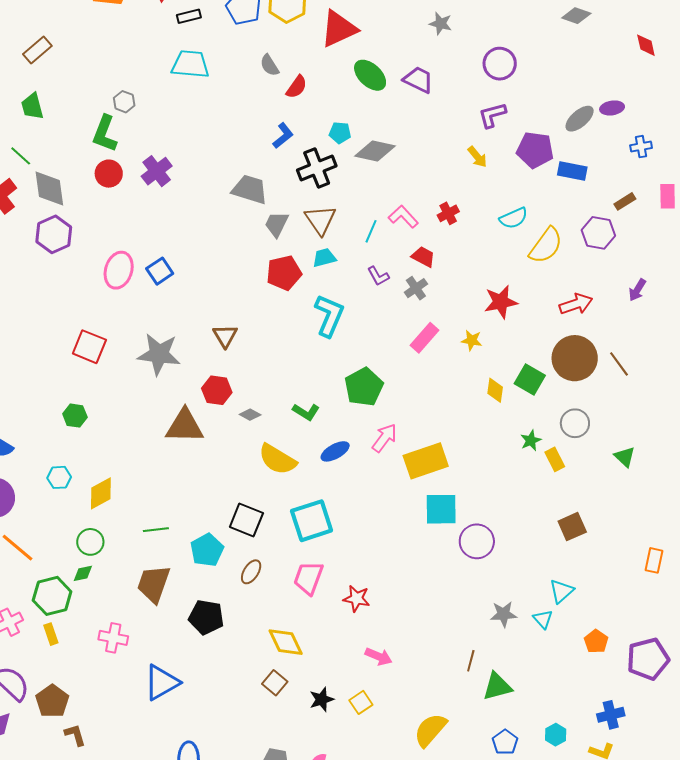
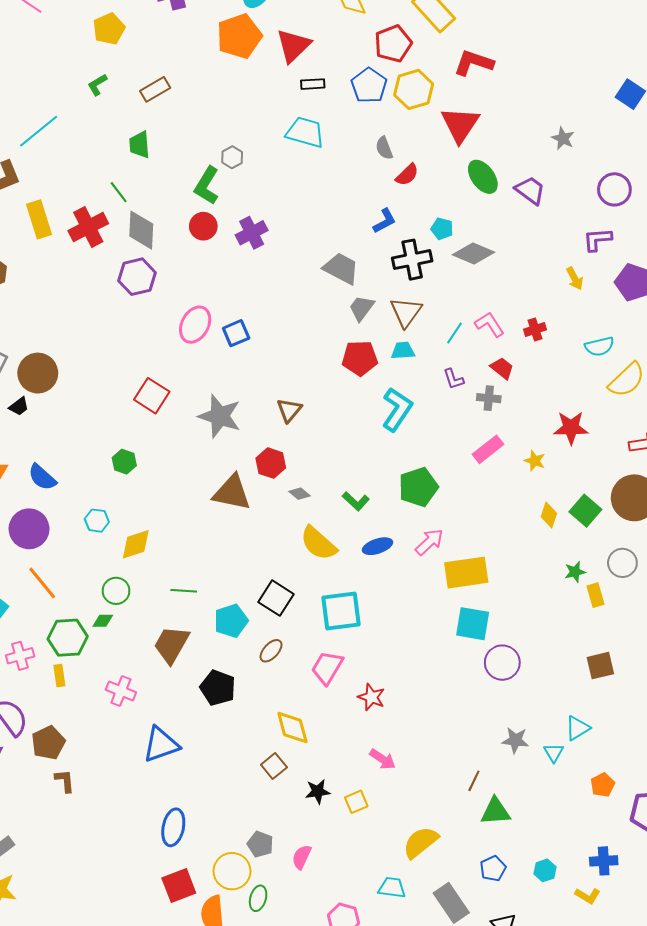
red triangle: (339, 29) -> (460, 124), turned -42
gray cross: (416, 288) -> (489, 398), turned 30

